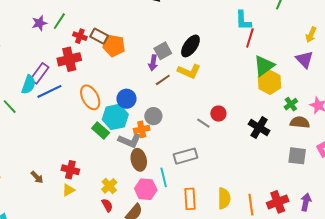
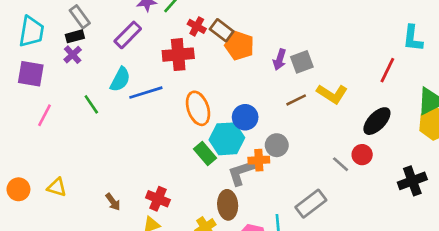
red line: (250, 38) -> (387, 70), moved
black ellipse: (190, 46) -> (377, 121), moved
purple arrow: (153, 63) -> (280, 60), moved
purple rectangle: (39, 73) -> (128, 35), moved
black cross: (259, 127) -> (412, 181), turned 30
gray L-shape: (130, 141) -> (241, 172), turned 130
gray rectangle: (186, 156) -> (311, 204), turned -30
brown ellipse: (139, 160) -> (228, 205), moved

